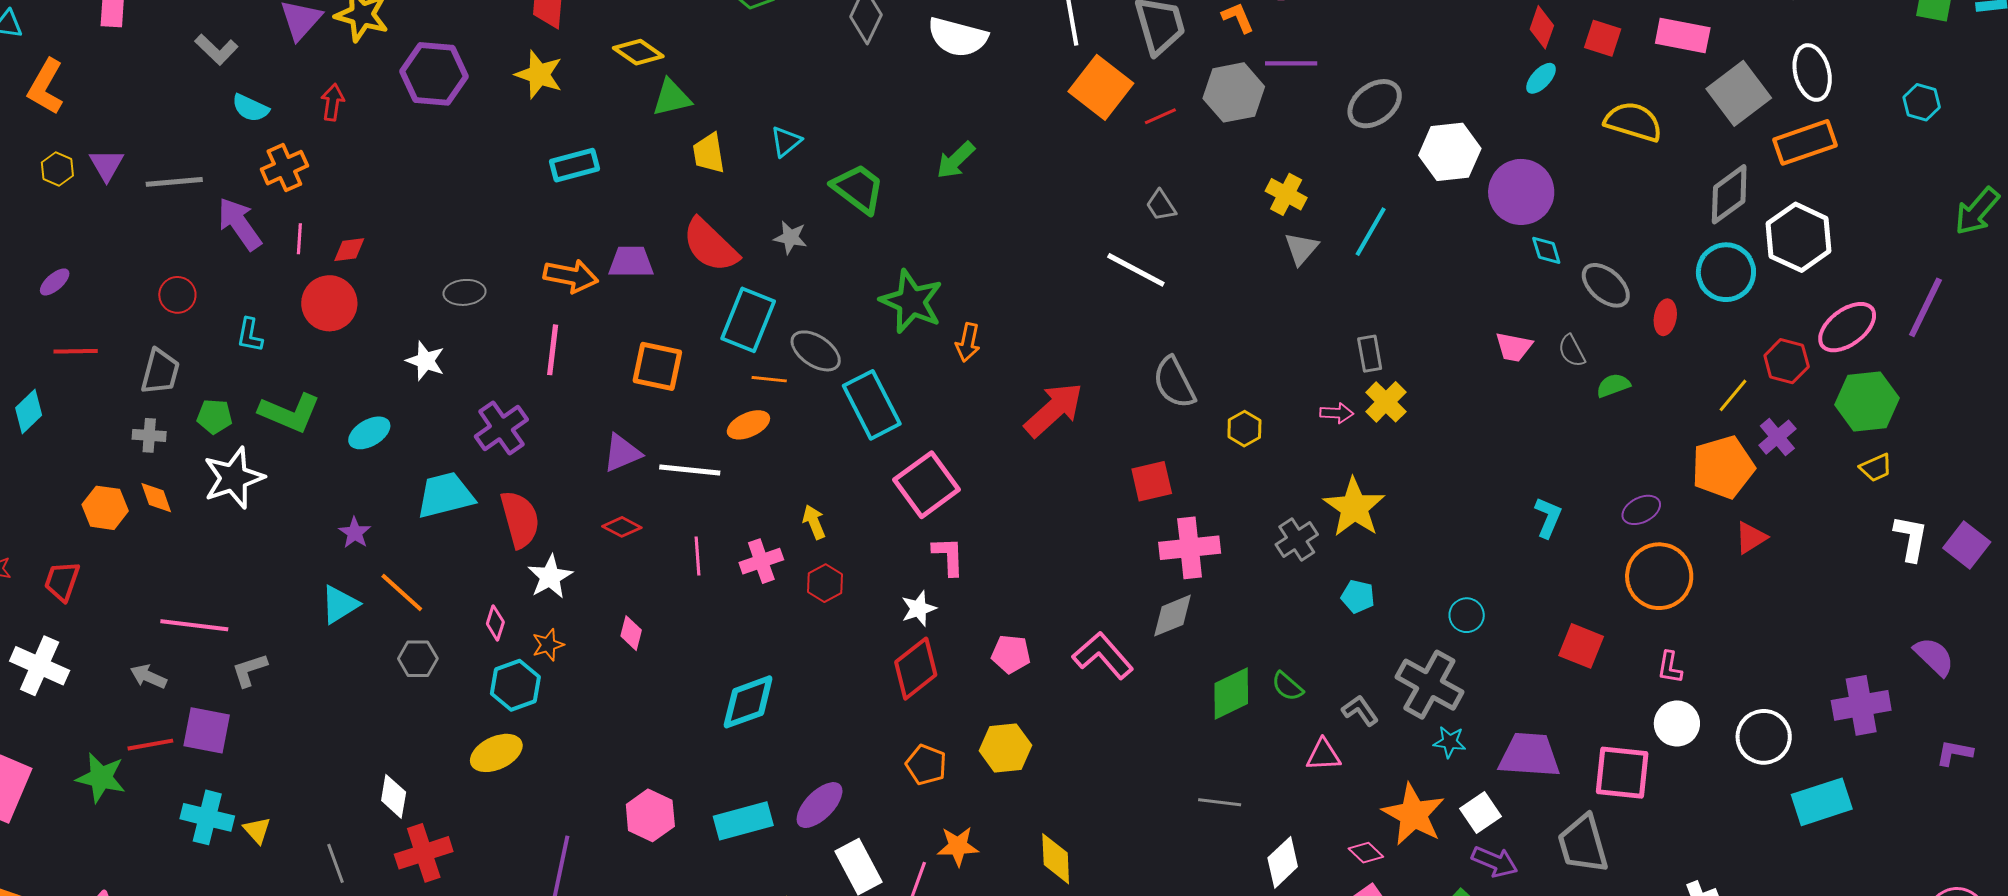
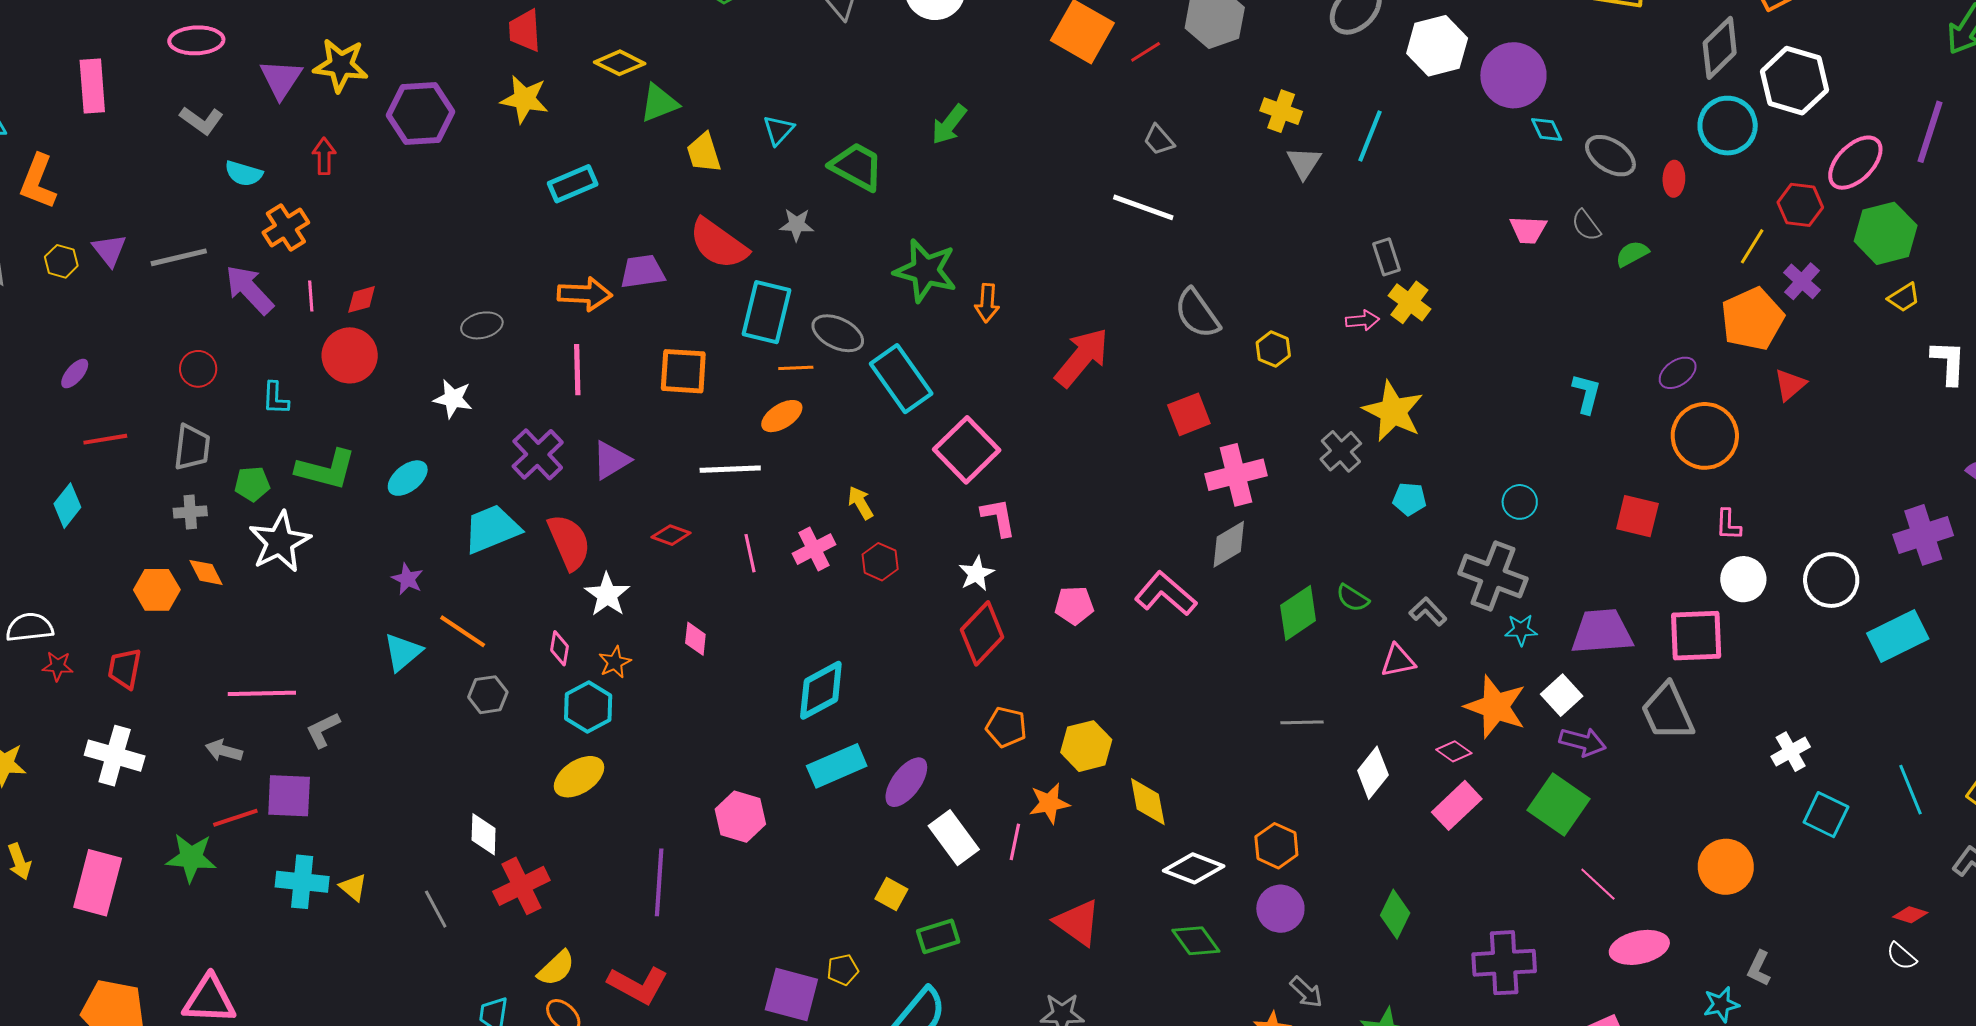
purple triangle: (622, 453) -> (611, 460), moved
yellow hexagon: (1005, 748) -> (1086, 746), moved
cyan rectangle: (743, 821) -> (837, 766), moved

